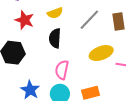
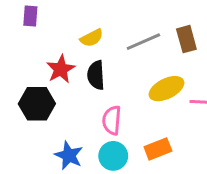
red star: (24, 20) -> (61, 69), moved, turned 30
gray line: (89, 20) -> (143, 42), turned 30

